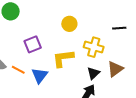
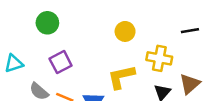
purple square: (33, 44) -> (61, 62), moved

